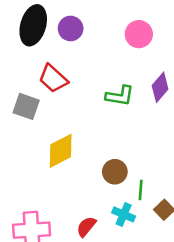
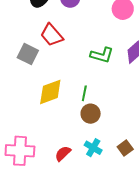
green line: (141, 190) -> (84, 93), moved

